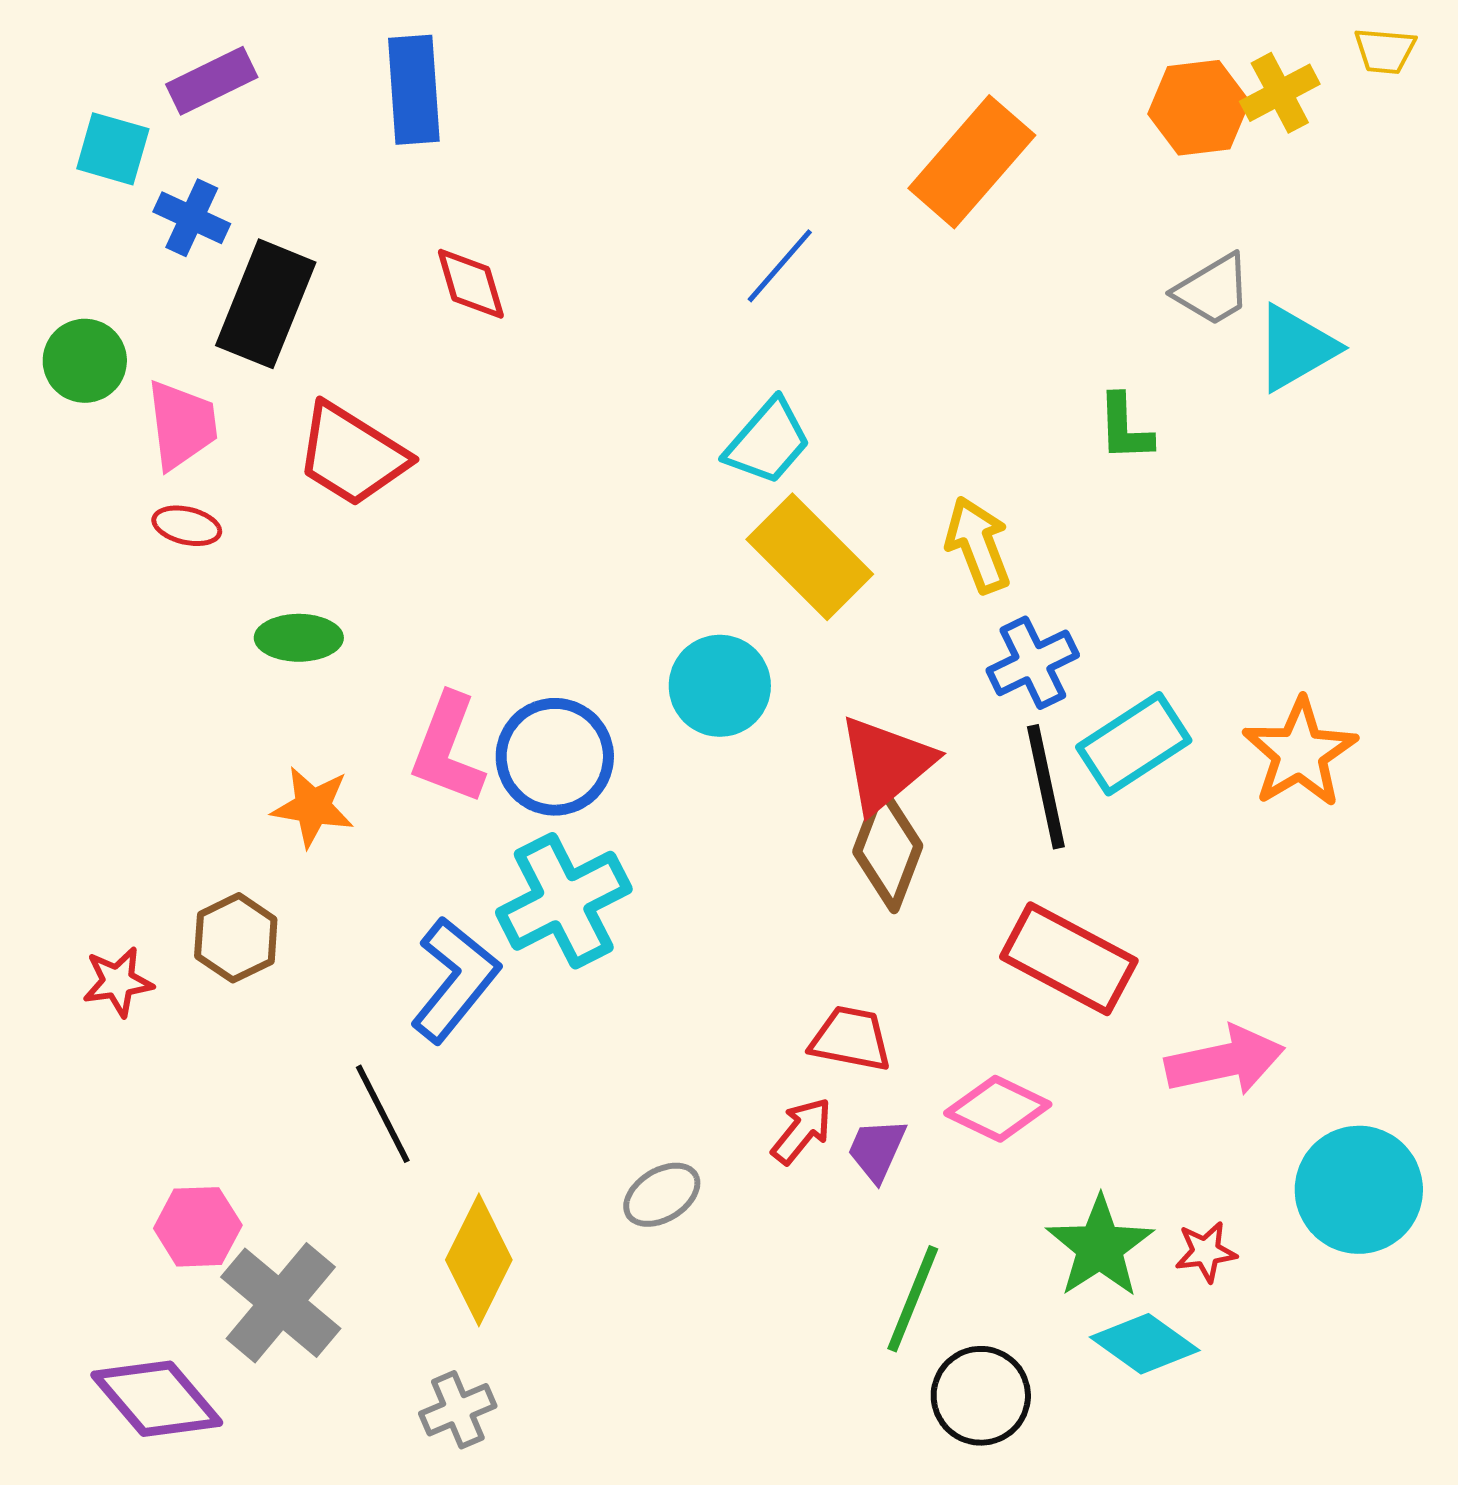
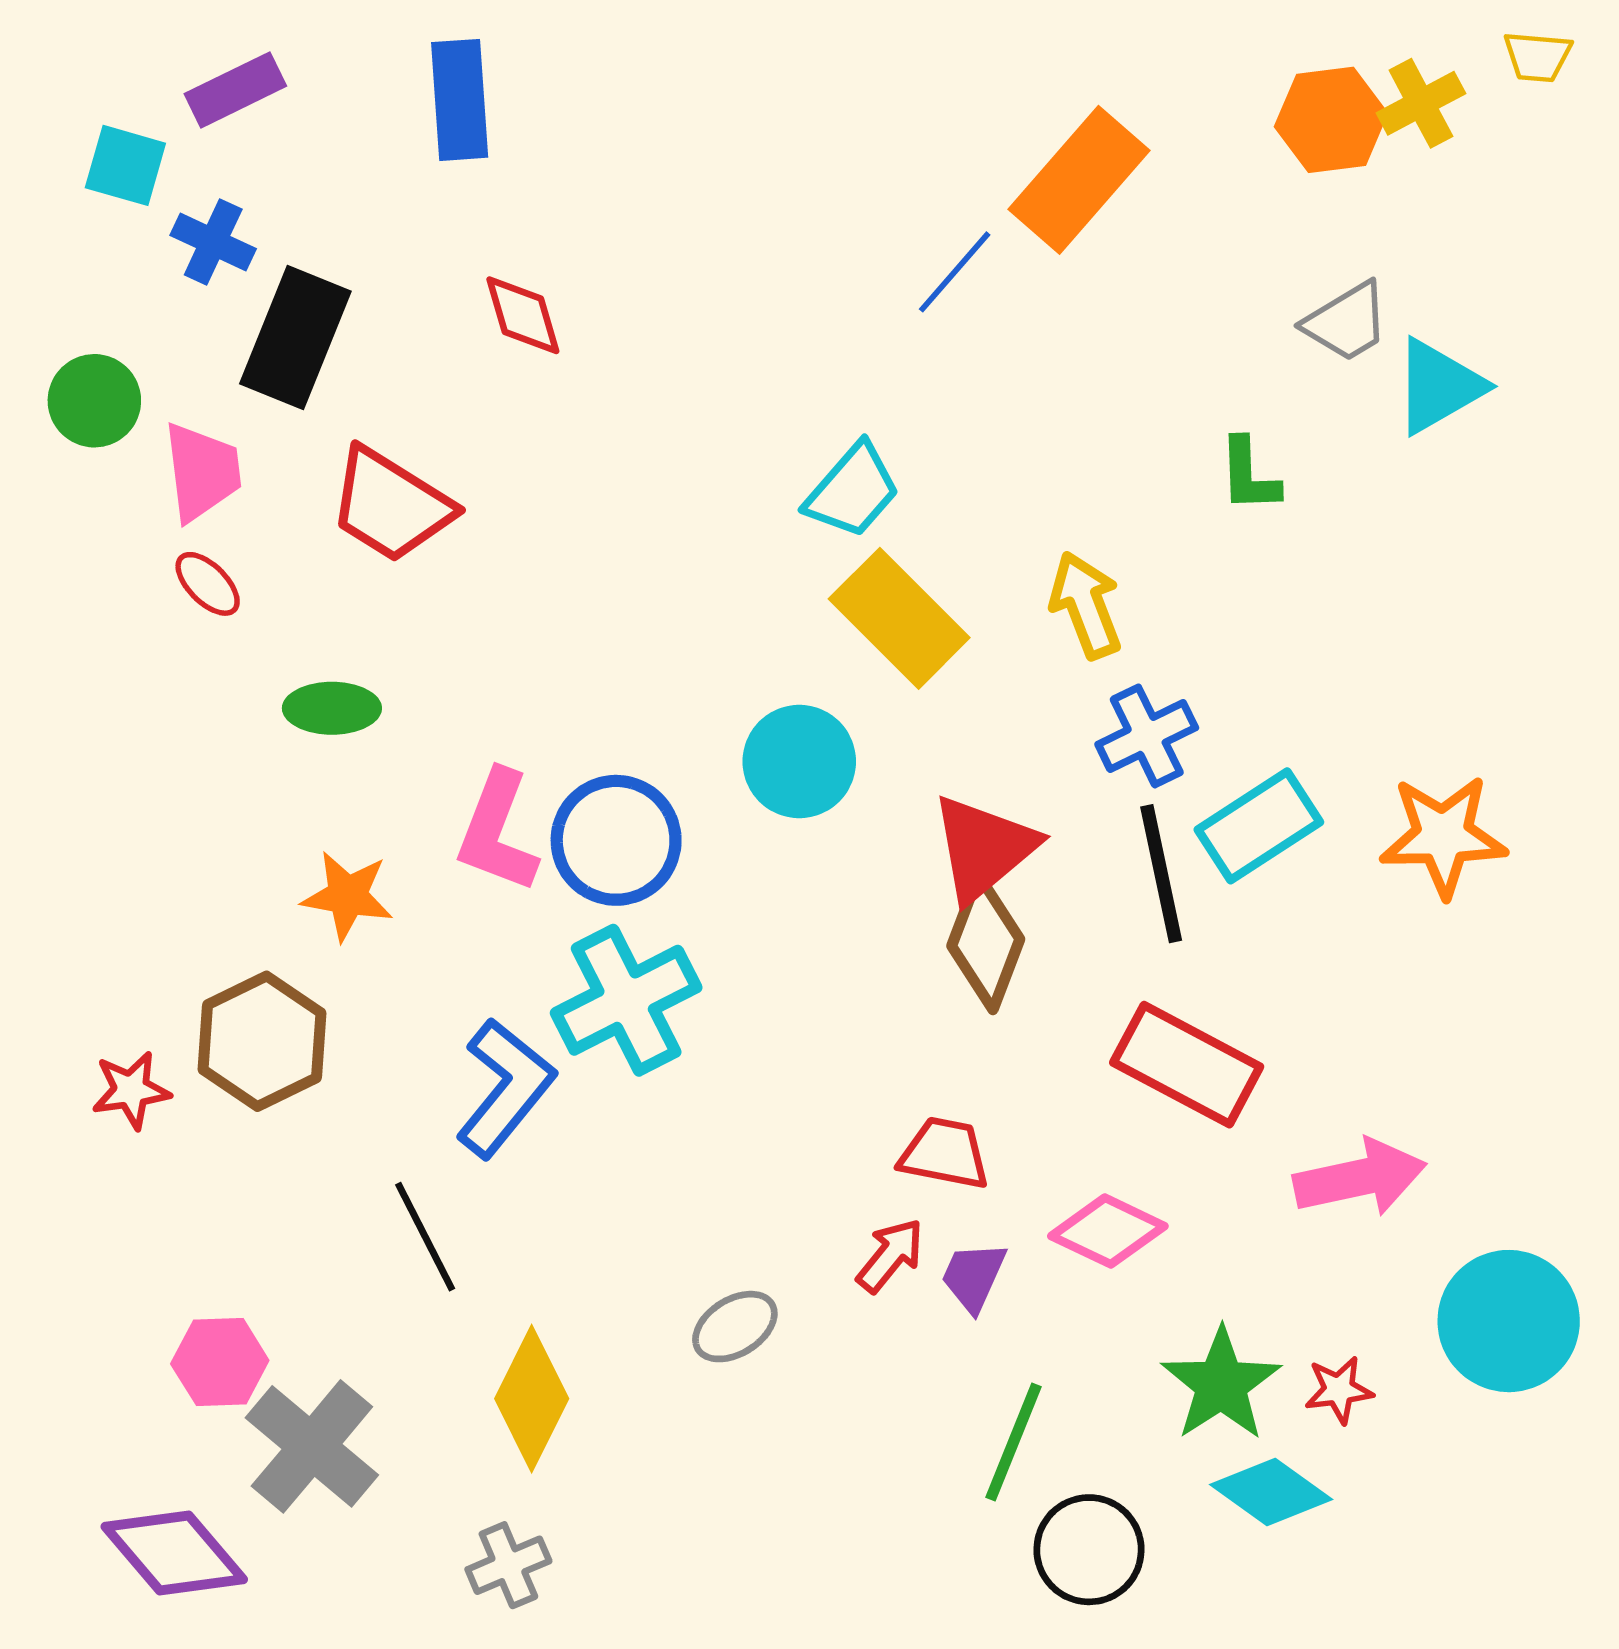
blue line: (780, 266) -> (955, 272), moved
red ellipse: (187, 526) -> (208, 584), turned 32
orange star: (1300, 753) -> (1443, 836), turned 30
brown hexagon: (236, 938) -> (262, 1041), size x1.4

